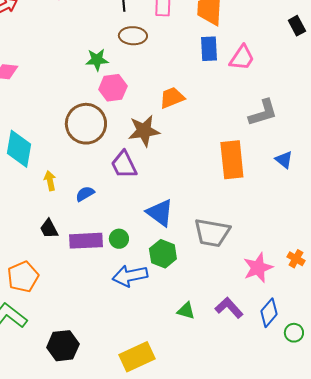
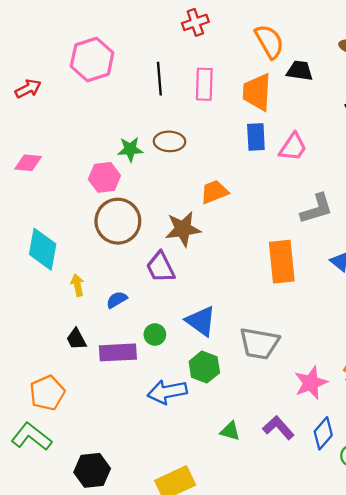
brown ellipse: (133, 36) -> (169, 141), moved
pink hexagon: (113, 88) -> (104, 177), moved
green circle: (119, 239) -> (155, 335), moved

